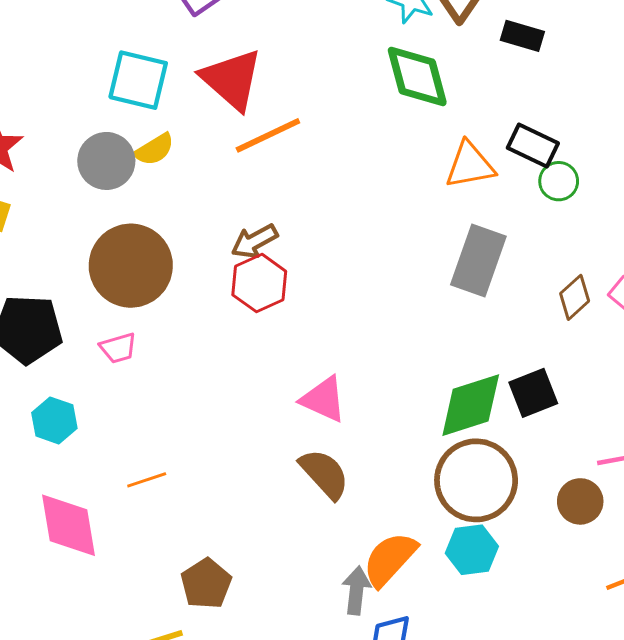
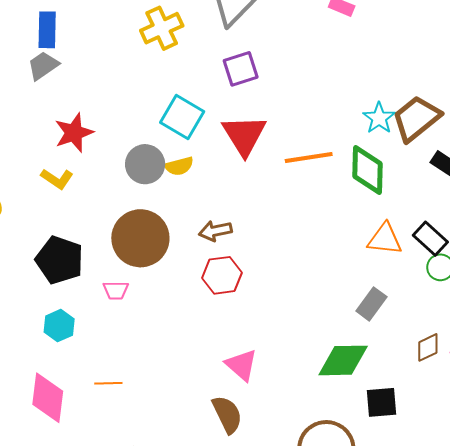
orange line: (268, 135) -> (309, 157), moved
brown arrow: (254, 241) -> (215, 231), moved
gray rectangle: (478, 261) -> (371, 304), size x0.7
green diamond: (471, 405) -> (343, 360), moved

